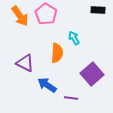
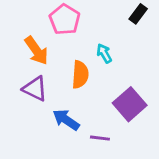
black rectangle: (98, 10) -> (138, 14), turned -56
orange arrow: (20, 16) -> (36, 51), moved

